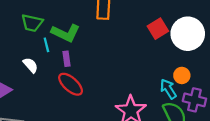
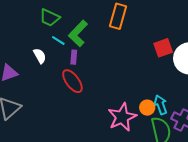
green L-shape: (66, 33) -> (78, 33), turned 96
cyan line: (46, 45) -> (58, 41), turned -56
orange circle: (182, 75) -> (147, 108), moved

